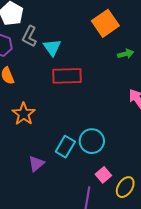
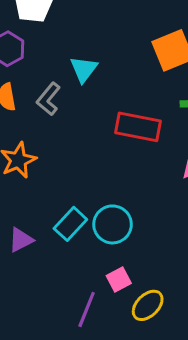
gray L-shape: (29, 36) -> (48, 99), moved
red rectangle: (67, 76) -> (138, 127), moved

